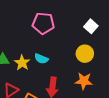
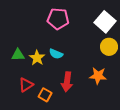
white square: (91, 26) -> (105, 22), size x1.5
yellow circle: (85, 54) -> (109, 47), moved

